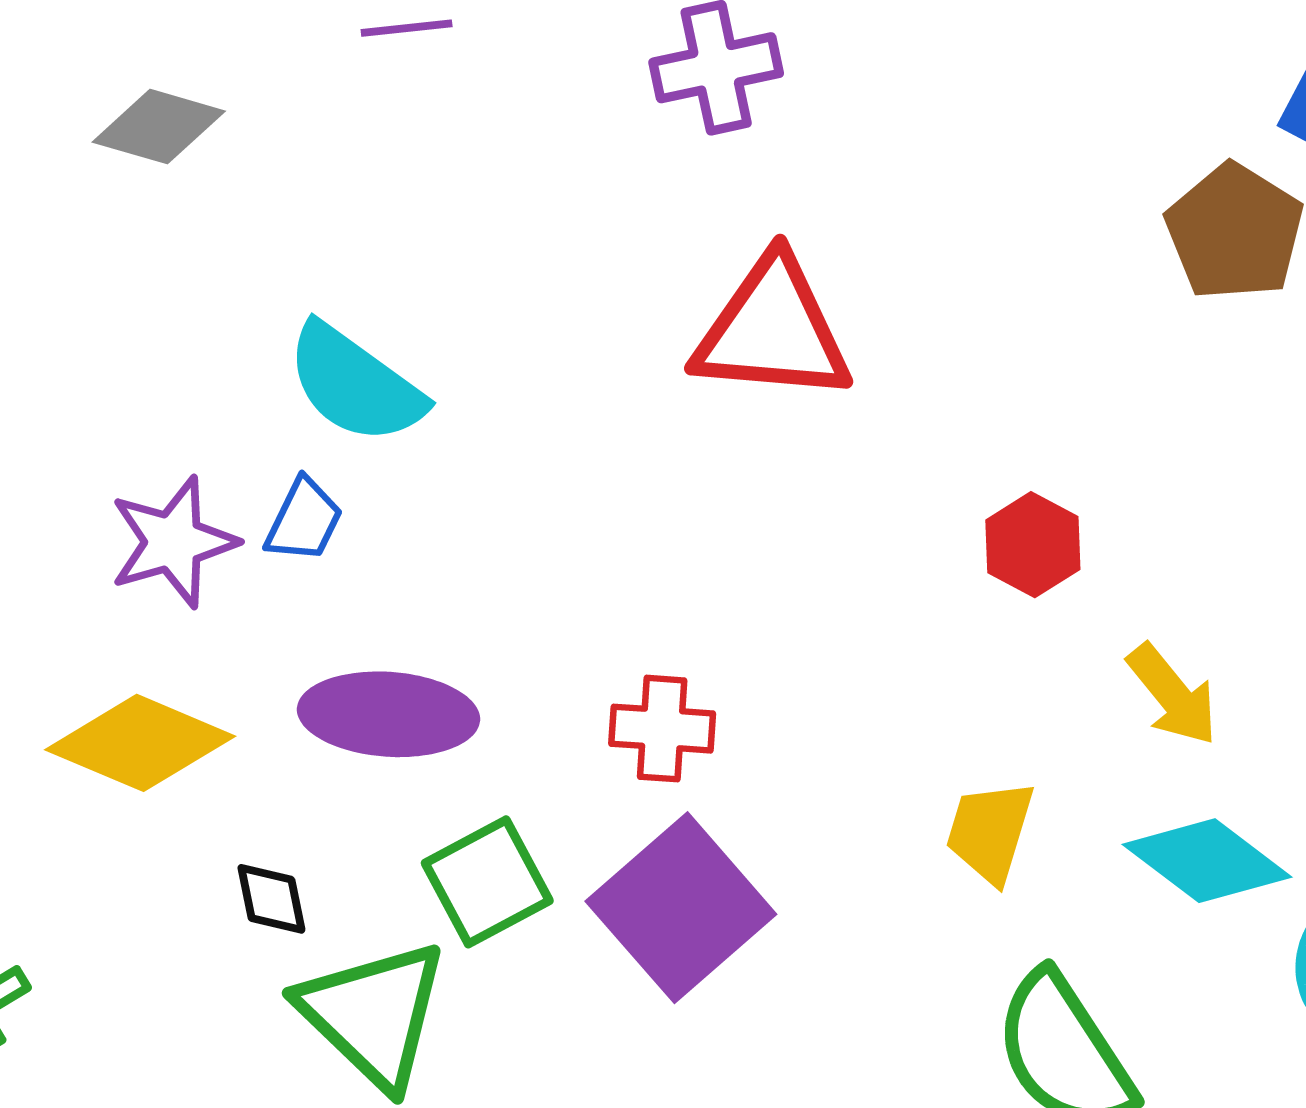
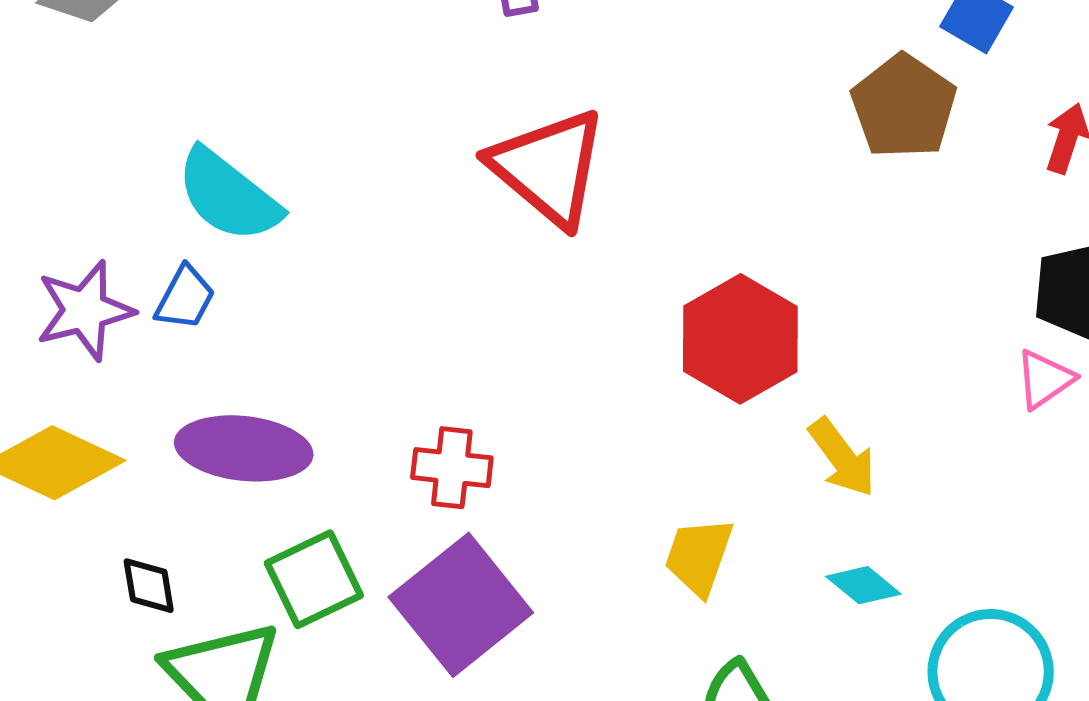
red triangle: (773, 330) -> (548, 167), turned 33
red hexagon: (1033, 545) -> (740, 339), size x1.6
cyan diamond: (1207, 861) -> (863, 585), size x0.6

